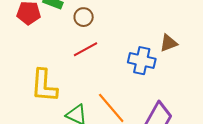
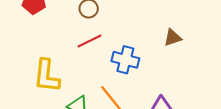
blue cross: (142, 61) -> (125, 60), moved

